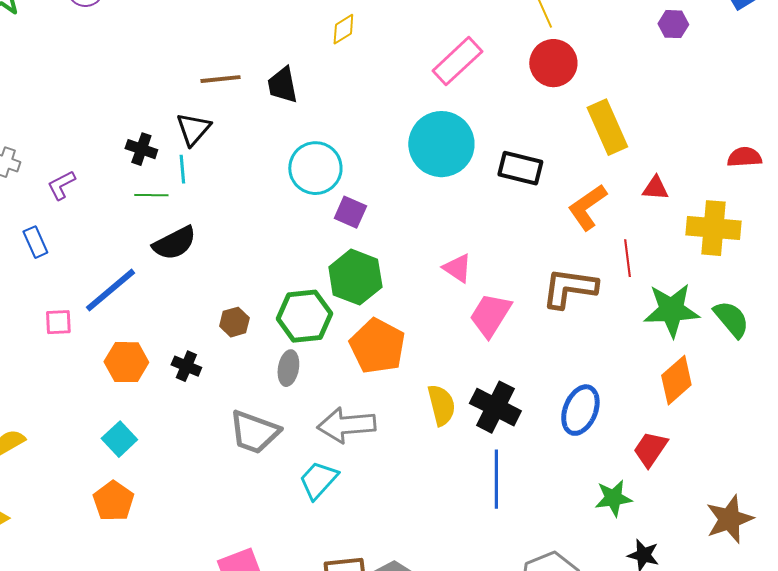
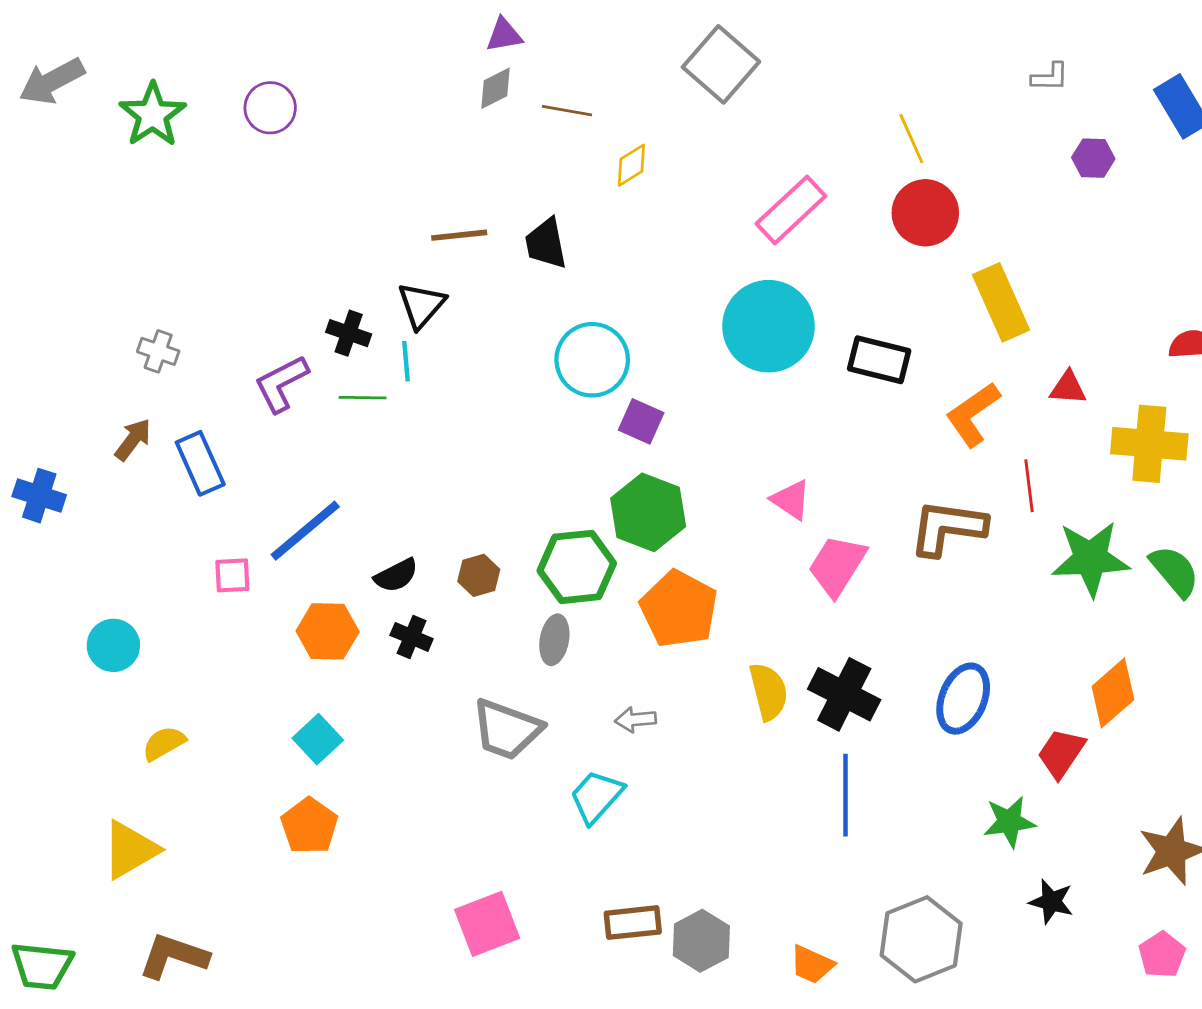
purple L-shape: (61, 185) -> (281, 384), moved, size x1.4
blue rectangle: (35, 242) -> (200, 463), size x1.4
black semicircle: (174, 243) -> (396, 575), moved, size x0.7
orange diamond: (676, 380) -> (1113, 693), moved
gray arrow: (346, 425) -> (636, 720), size x0.5

